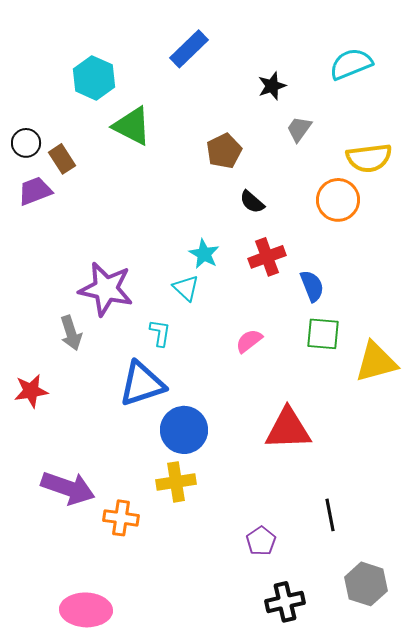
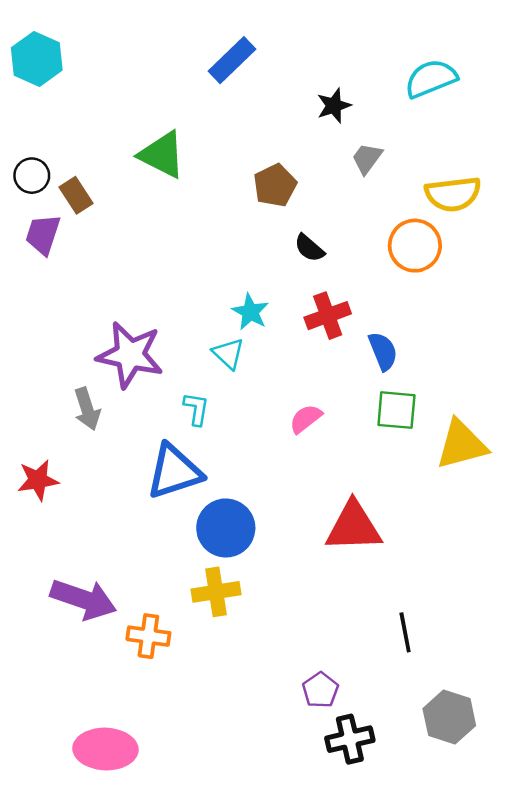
cyan hexagon: (94, 78) -> (37, 59), moved
purple trapezoid: (35, 191) -> (43, 235), turned -51
purple pentagon: (261, 541) -> (320, 690), moved

